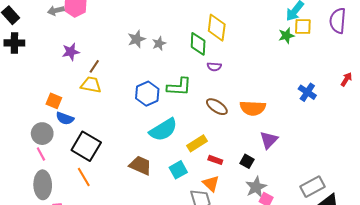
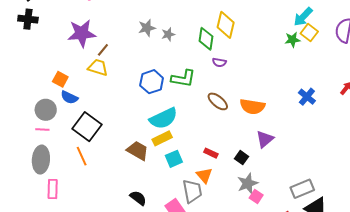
yellow square: (303, 26) -> (309, 33), turned 30
purple star: (71, 52) -> (82, 33), size x1.6
yellow rectangle: (197, 143) -> (162, 138), moved
pink line: (41, 154) -> (42, 130), turned -64

